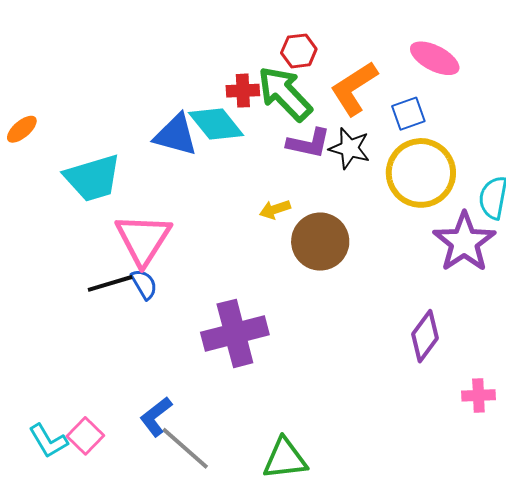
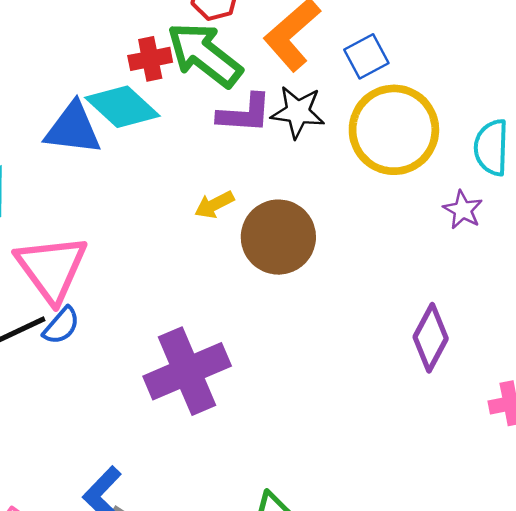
purple star: (464, 242) -> (463, 210), size x0.5
blue semicircle: (144, 284) -> (61, 326), turned 80

